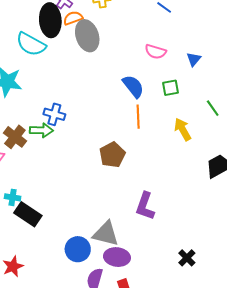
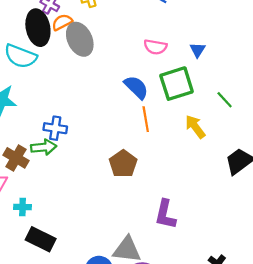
green square: (171, 88) -> (177, 84), size x1.8
cyan cross: (13, 197) -> (23, 207), moved

